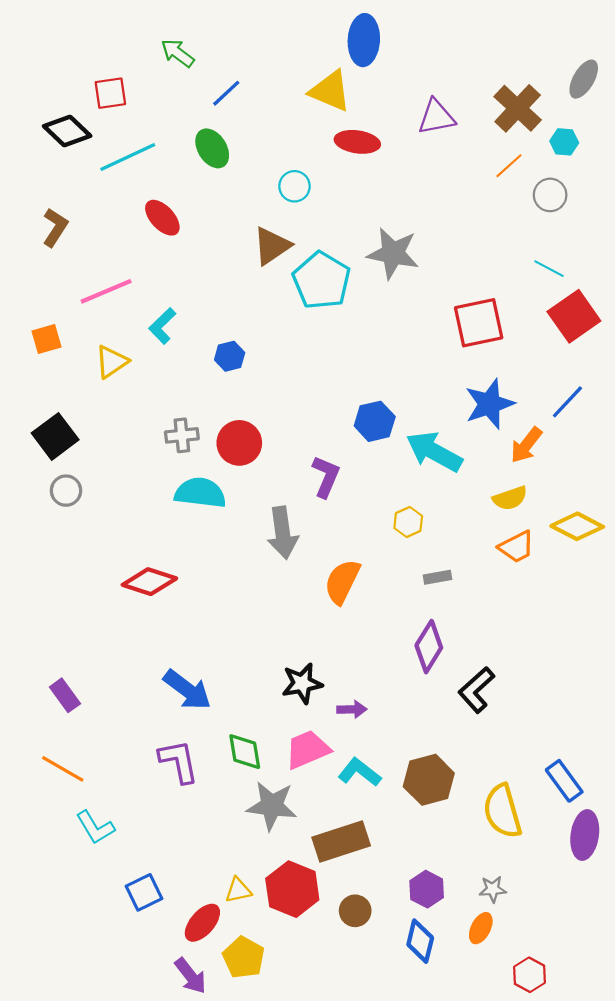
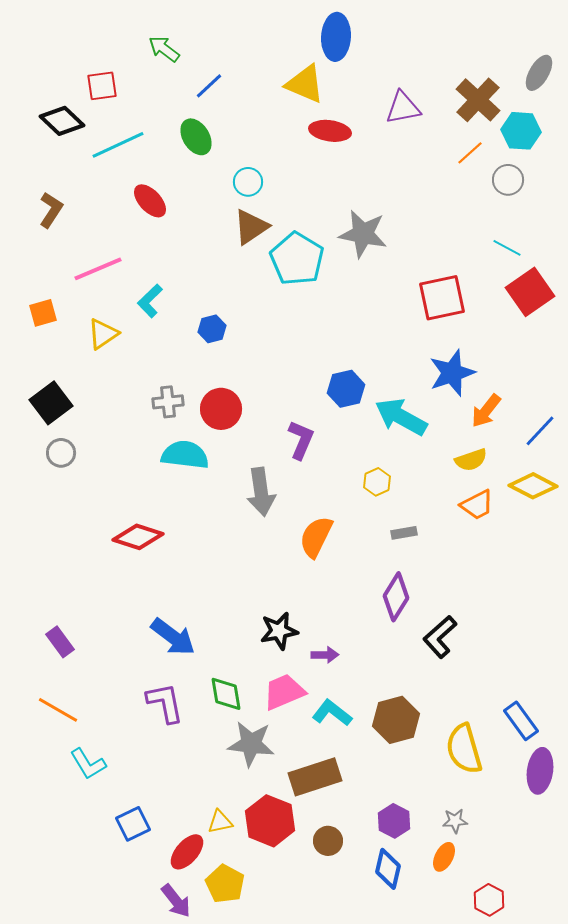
cyan hexagon: (564, 142) -> (521, 131), size x1.5
cyan circle: (295, 186) -> (248, 182), moved
blue line: (567, 402) -> (540, 431), moved

